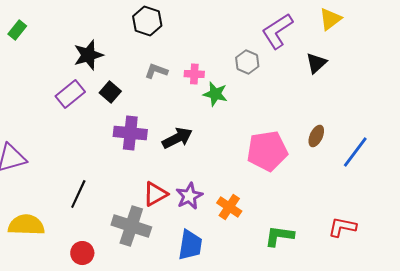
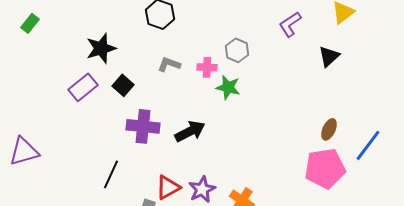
purple L-shape: (277, 31) -> (290, 24), size x0.7
gray hexagon: (247, 62) -> (237, 50), moved
pink pentagon: (267, 151) -> (325, 168), moved
black line: (78, 194) -> (111, 174), moved

